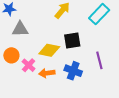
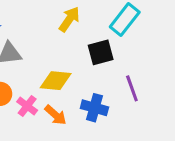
black square: (72, 40) -> (101, 52), moved
orange arrow: (47, 73) -> (56, 115), turned -126

